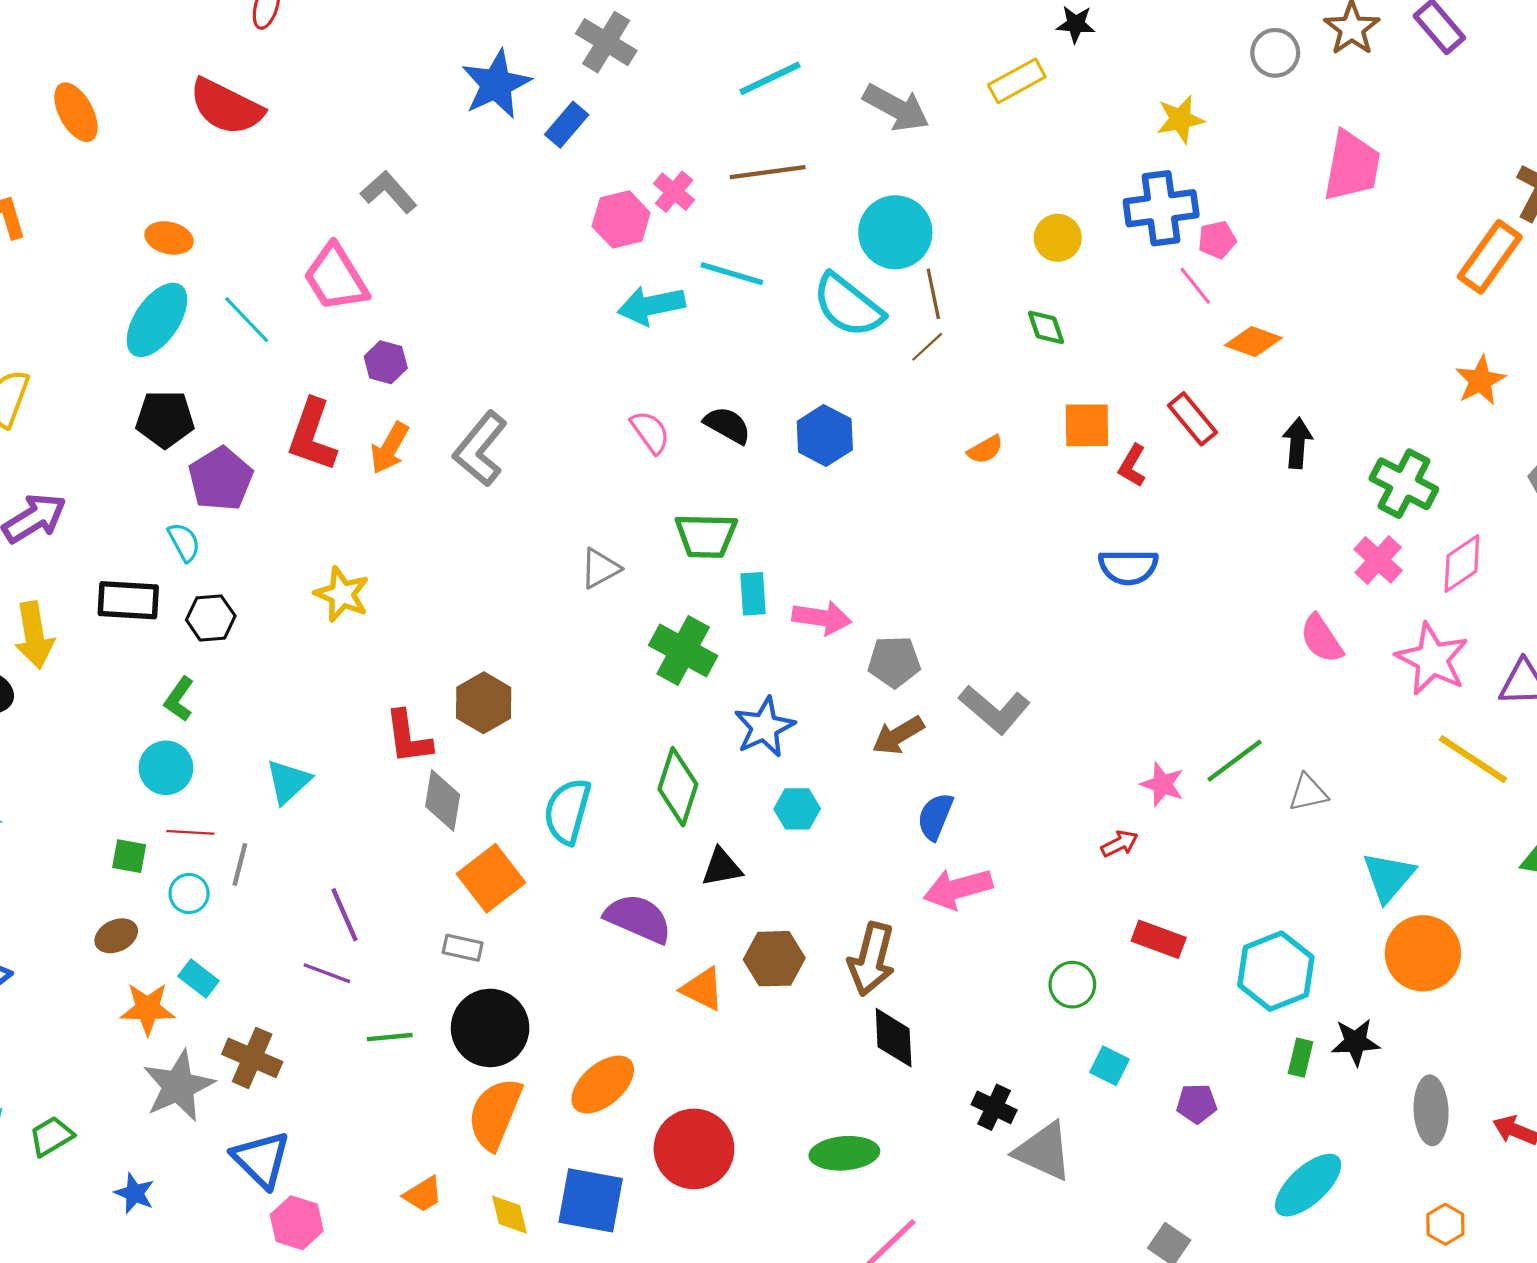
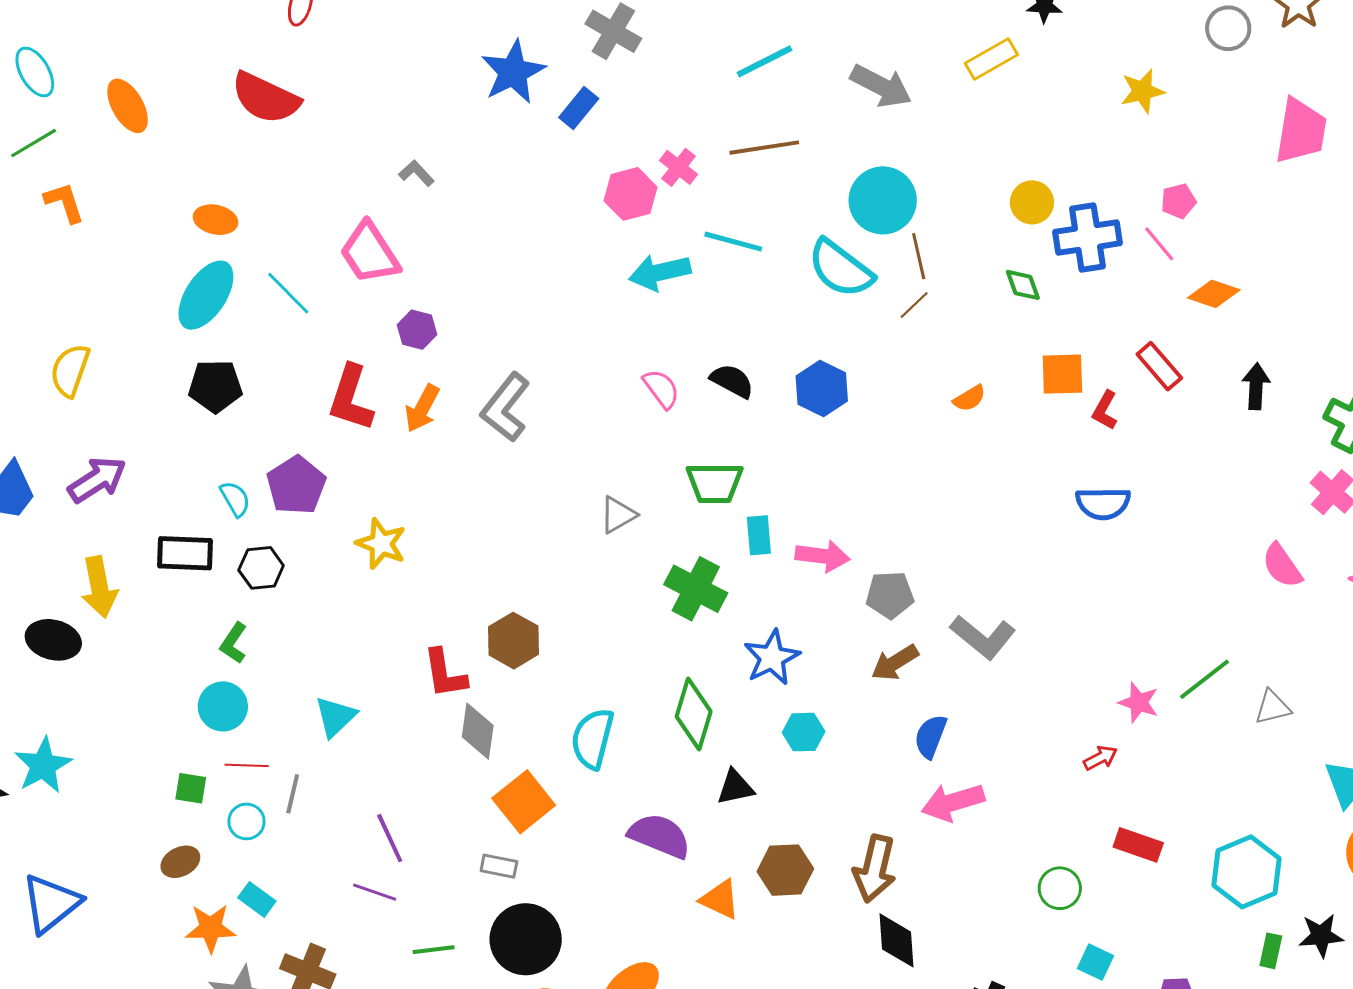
gray L-shape: (389, 192) -> (416, 173), size x0.7
blue cross: (1161, 208) -> (1088, 238), moved
purple pentagon: (221, 479) -> (296, 485), moved

